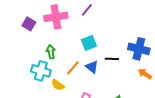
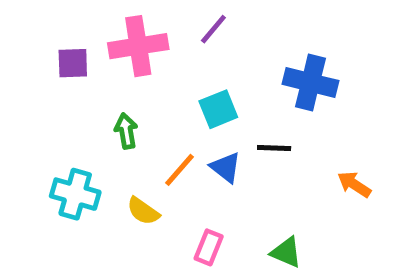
purple square: (29, 24) -> (73, 63), turned -32
blue cross: (139, 49) -> (311, 82), moved
cyan cross: (41, 71) -> (75, 194), moved

